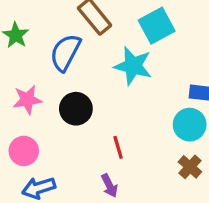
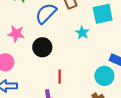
cyan star: (133, 66) -> (82, 33), size x0.6

